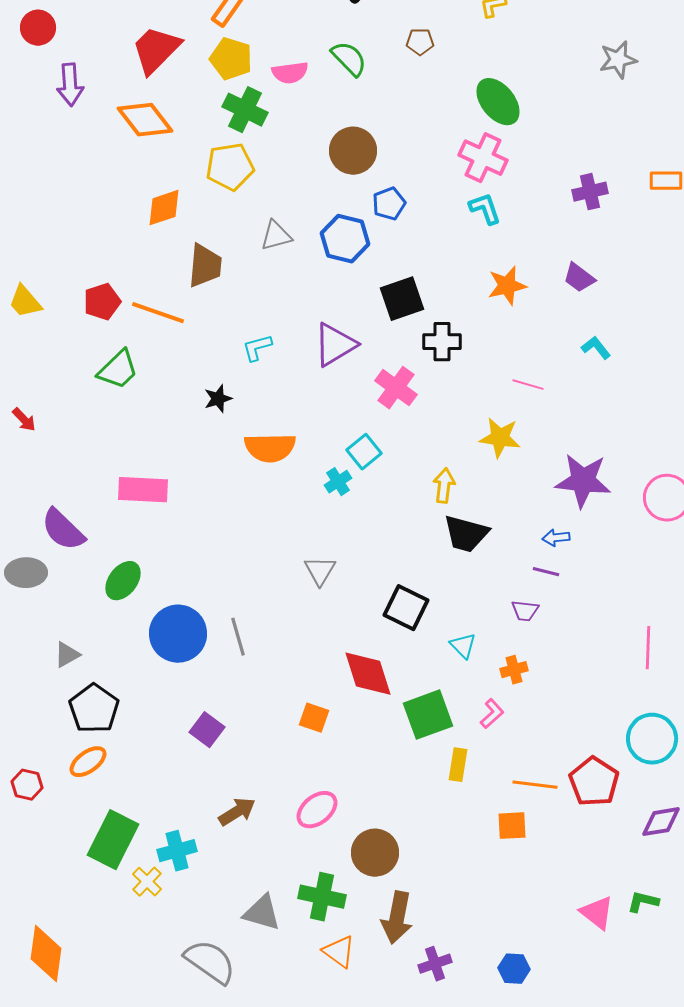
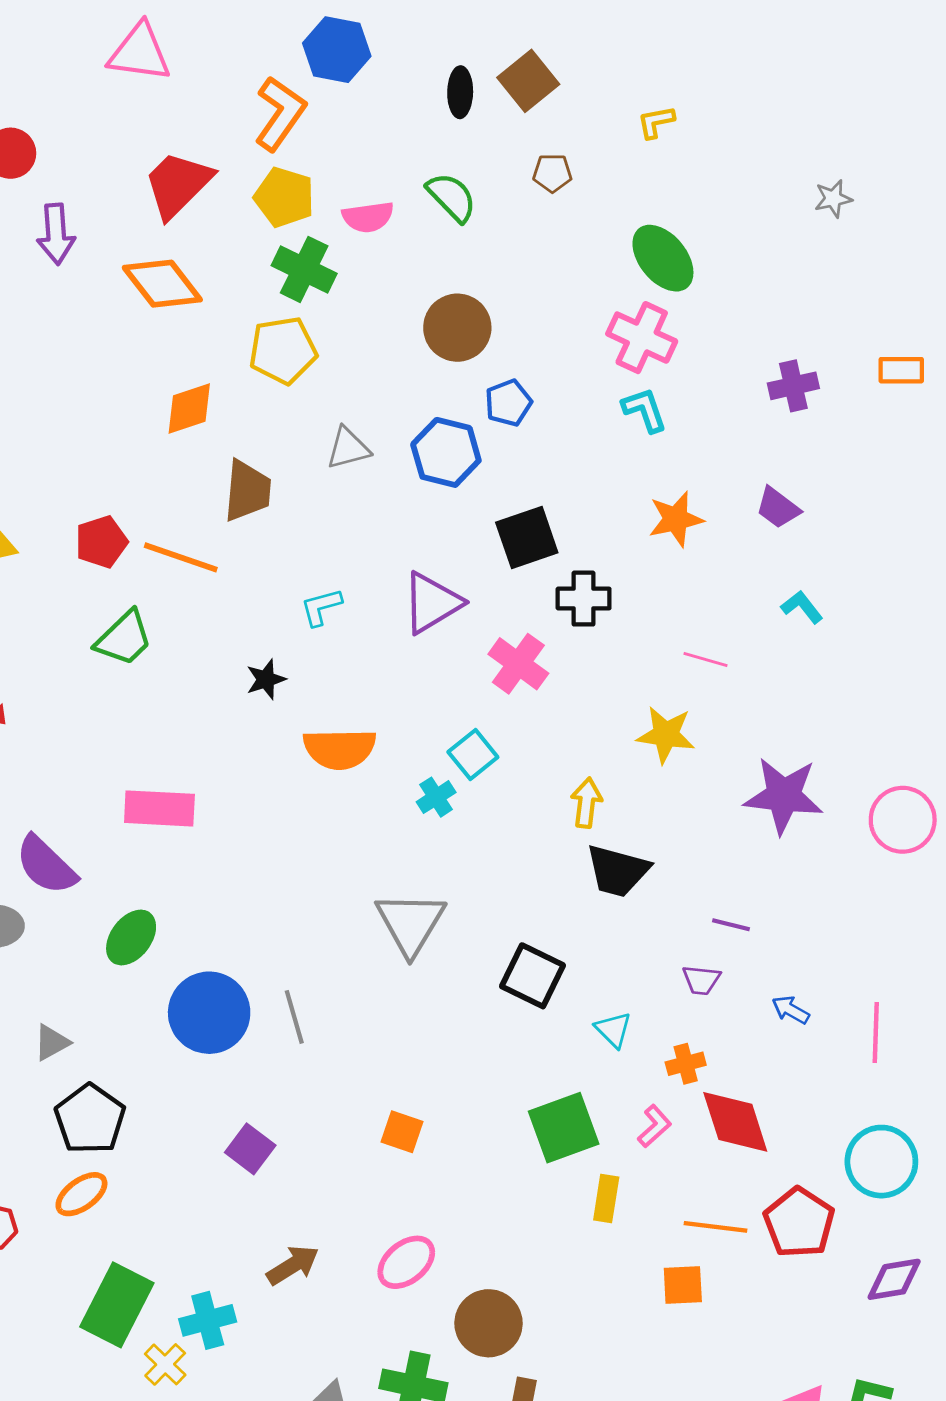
gray star: (618, 60) -> (833, 199), size x0.7
blue arrow: (556, 538) -> (791, 1010), moved, turned 36
gray triangle: (320, 571) -> (411, 923), size x1.6
red diamond: (368, 674) -> (735, 1122), moved

